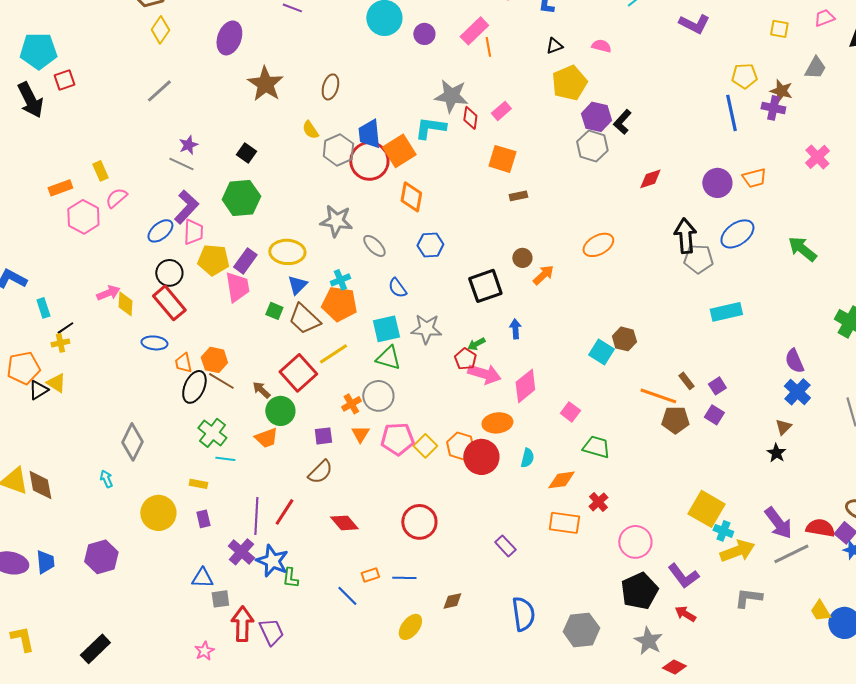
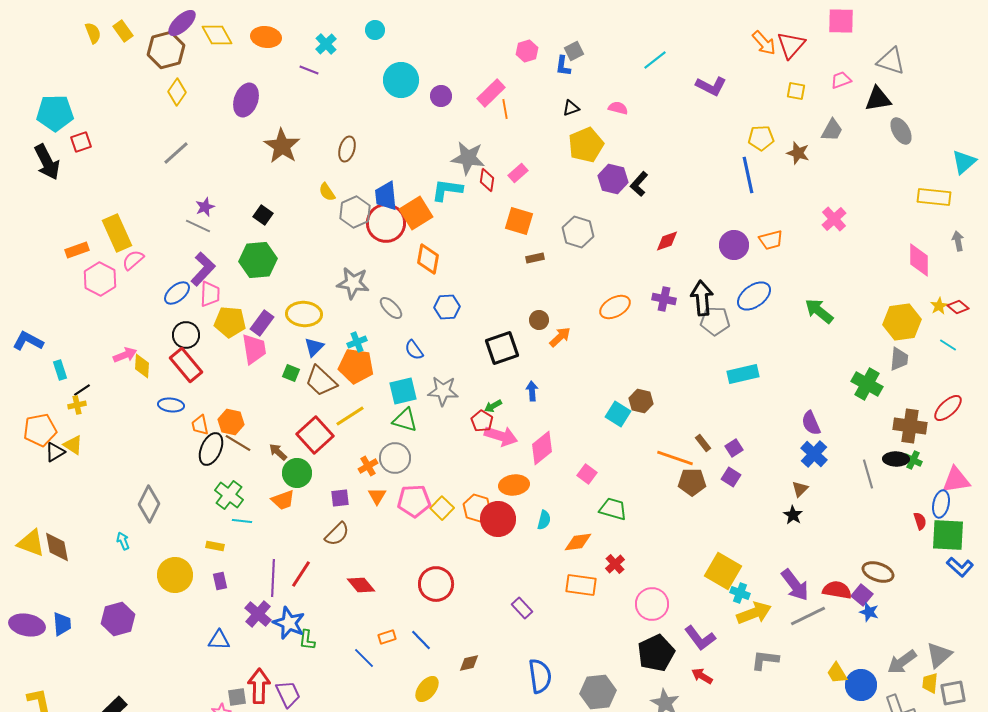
purple cross: (773, 108) -> (664, 299), moved
gray hexagon: (592, 146) -> (578, 232), moved
yellow rectangle: (100, 171) -> (117, 233), size x1.8
blue line: (404, 578) -> (421, 640), turned 45
gray square: (220, 599) -> (237, 697), moved

